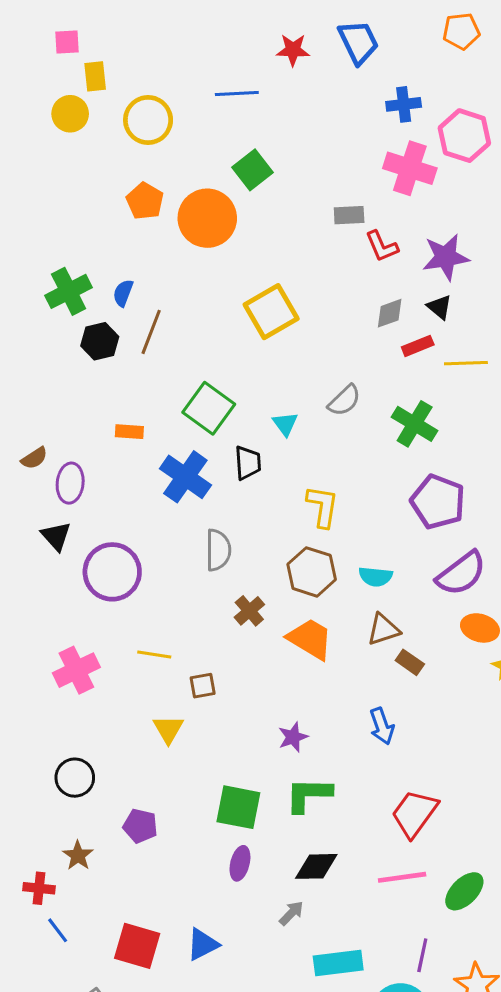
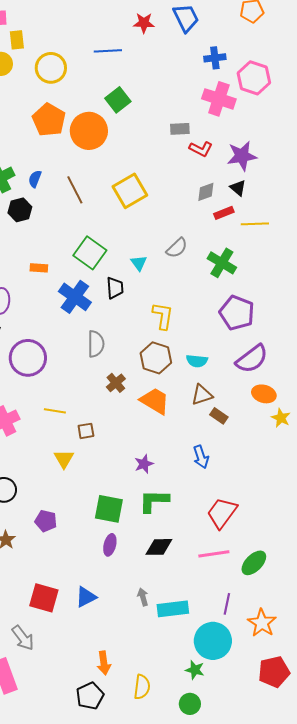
orange pentagon: (145, 201) -> (49, 120), size x1.4
red L-shape: (382, 246) -> (201, 149), turned -40
brown line: (151, 332) -> (75, 190), moved, turned -48
gray arrow: (291, 913) -> (143, 597), moved, turned -60

